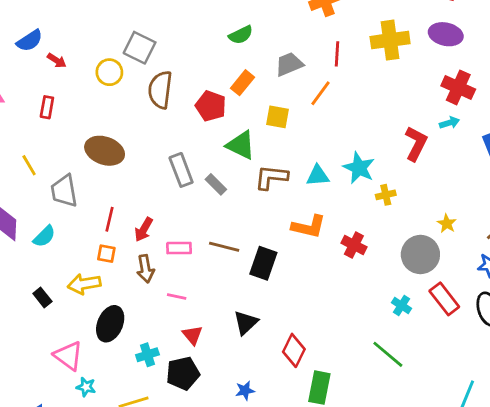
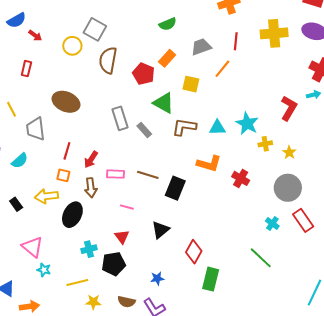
yellow star: (447, 224) -> (289, 152), moved
pink line: (177, 297) -> (127, 207), moved
black ellipse: (110, 324) -> (72, 215), moved

